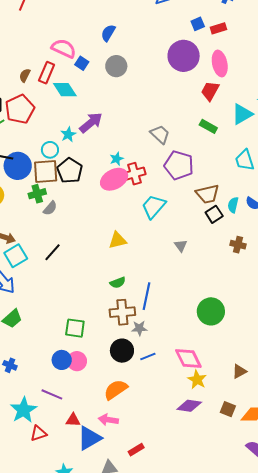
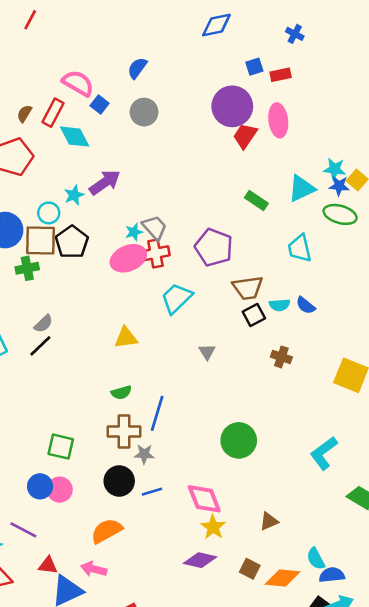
red trapezoid: (210, 91) -> (245, 136), moved
gray trapezoid: (160, 134) -> (155, 227), moved
cyan semicircle: (233, 205) -> (280, 305), turned -112
gray semicircle: (50, 208) -> (43, 324), moved

